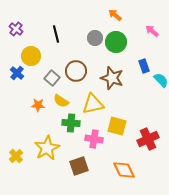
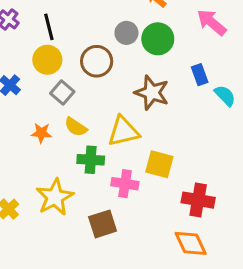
pink arrow: (152, 31) -> (212, 22), size x1.5
black line: (56, 34) -> (49, 27), moved
yellow circle: (31, 56) -> (47, 60), moved
brown circle: (76, 71) -> (97, 61), moved
red cross: (148, 139) -> (198, 200), moved, turned 35
orange diamond: (124, 170) -> (191, 243), moved

